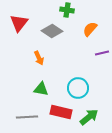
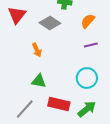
purple line: (102, 53) -> (91, 45), moved
cyan circle: (78, 88) -> (87, 78), moved
gray line: (27, 117) -> (25, 109), turned -45

